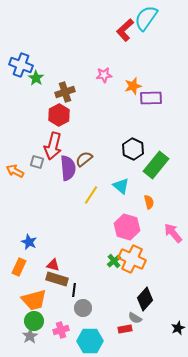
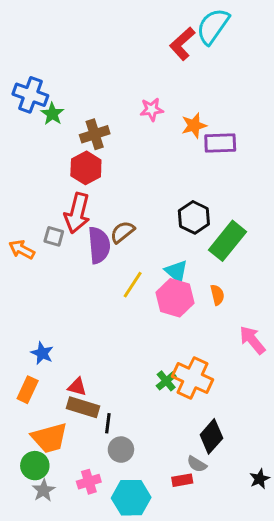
pink hexagon: (127, 227) -> (175, 298), moved
green circle: (34, 321) -> (35, 466), moved

